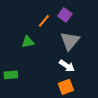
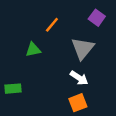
purple square: (65, 15) -> (97, 18), moved

